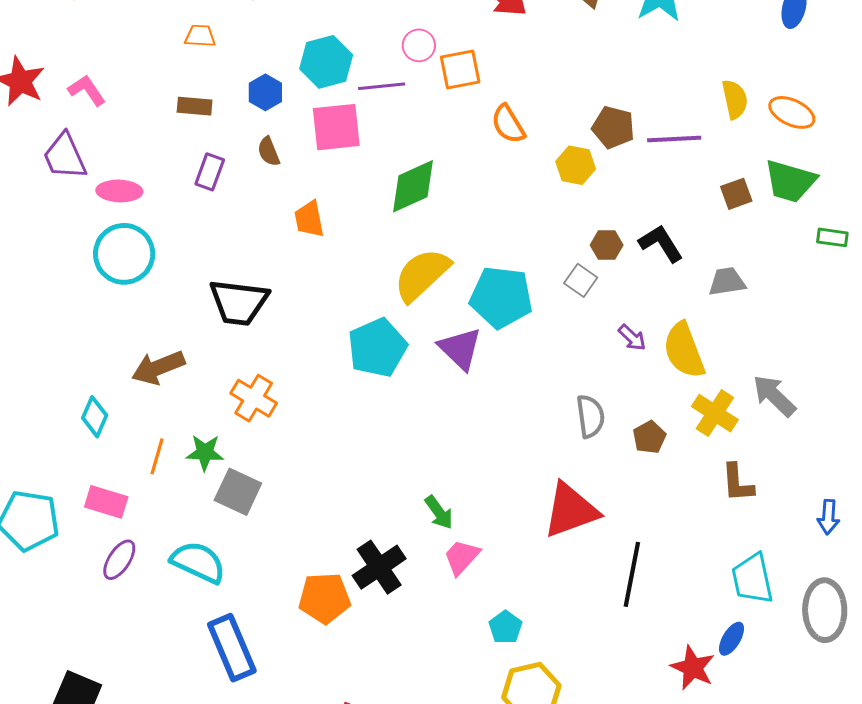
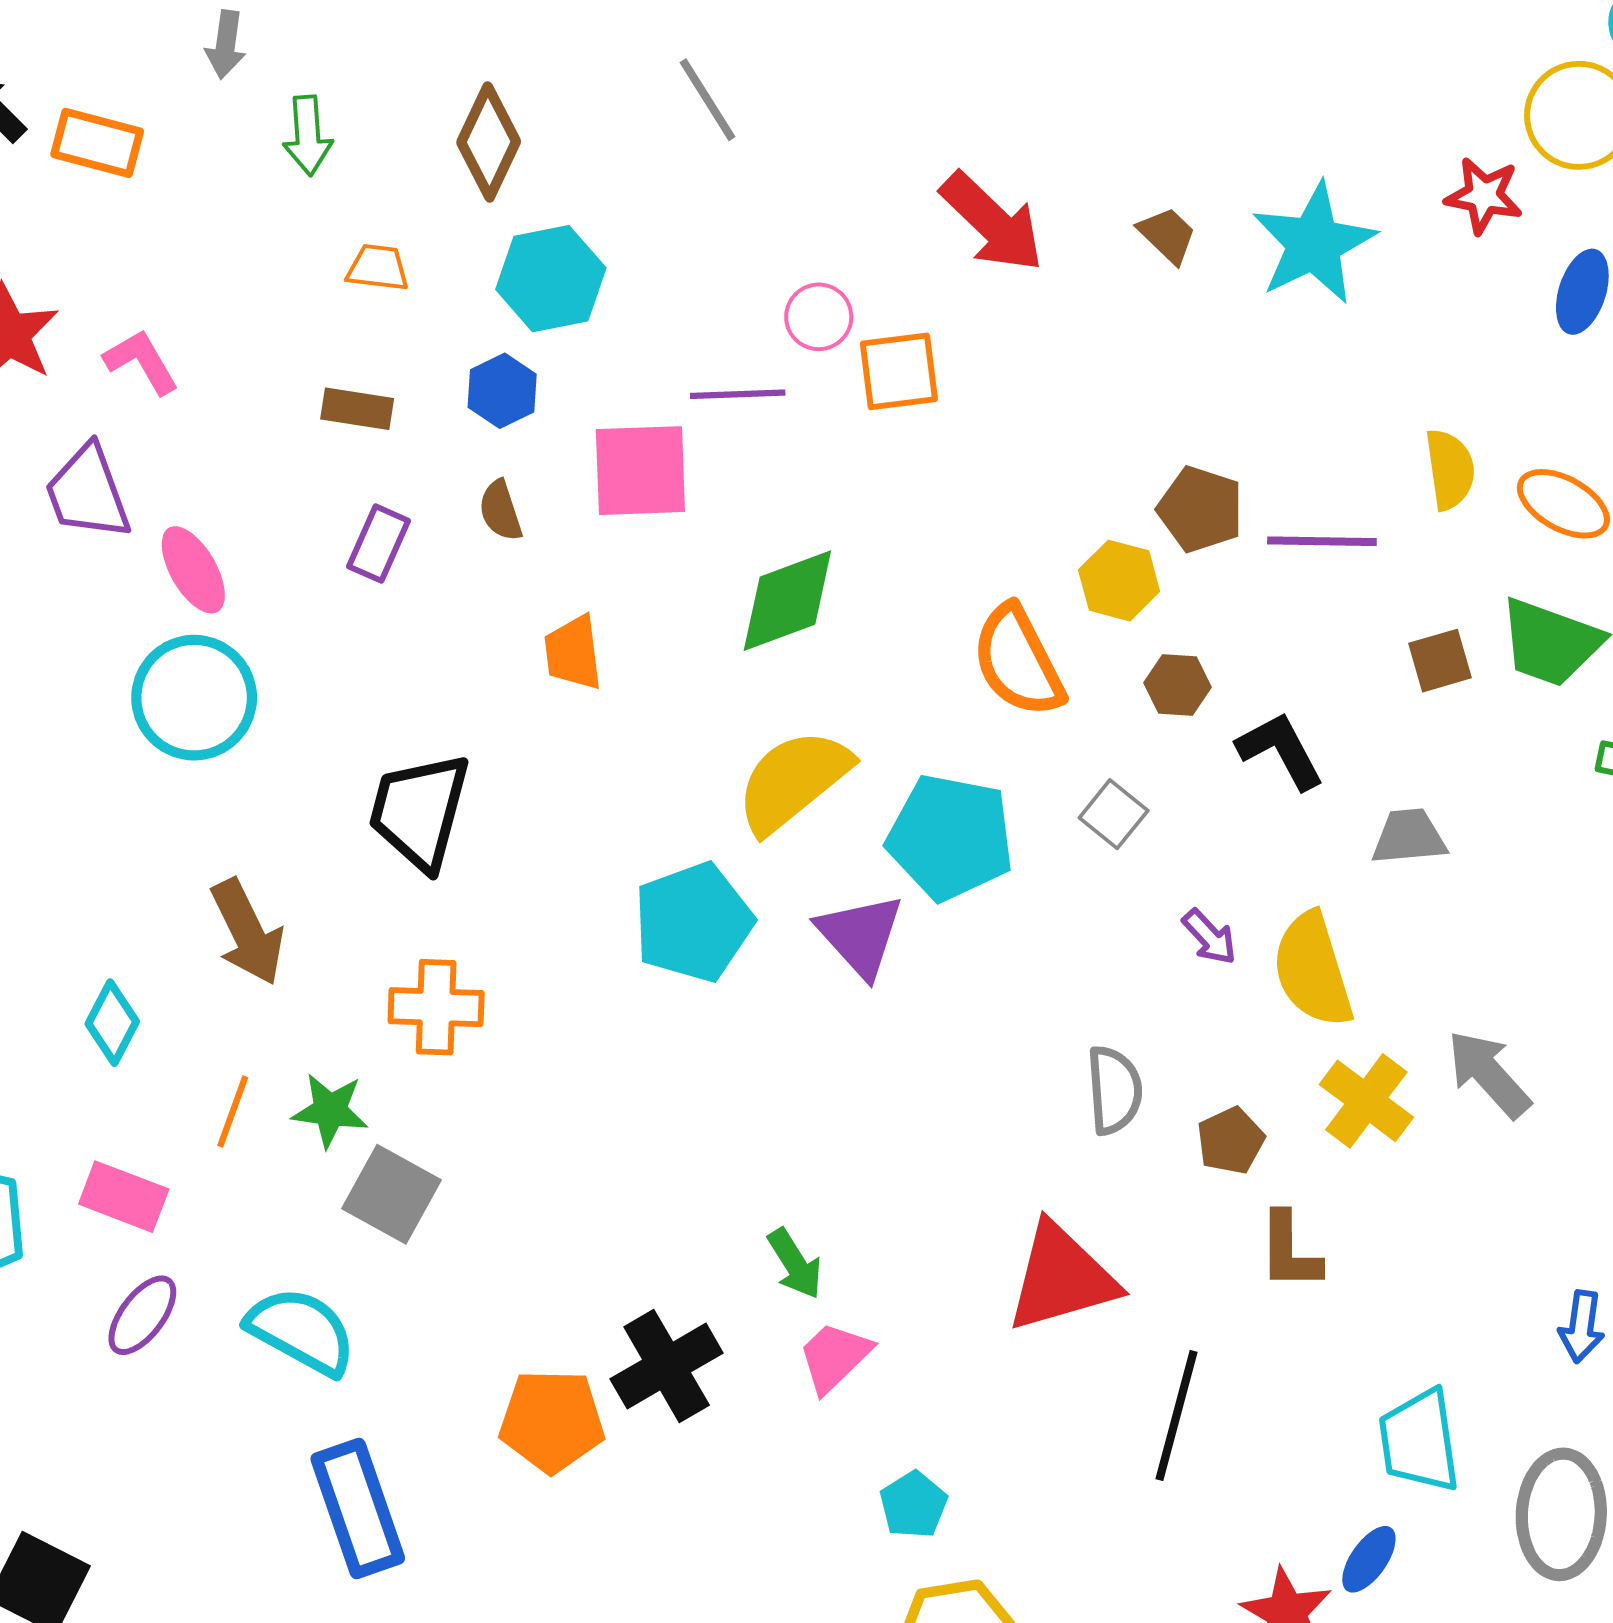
cyan hexagon: (326, 62) -> (551, 279), moved
orange semicircle: (508, 124) -> (1018, 661), moved, size x1.4
pink ellipse: (119, 191) -> (193, 570), turned 54
brown hexagon: (607, 245) -> (1178, 685), moved
black trapezoid: (239, 302) -> (419, 811), turned 94
brown arrow: (158, 368) -> (247, 932), turned -98
orange cross: (254, 398) -> (436, 1007), turned -33
brown L-shape: (738, 483) -> (1289, 1251), moved

